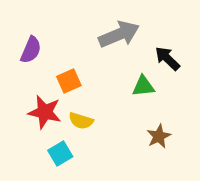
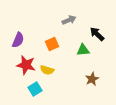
gray arrow: (119, 34) -> (69, 20), size x0.6
purple semicircle: (31, 50) -> (18, 40), moved
orange square: (69, 81) -> (52, 44), moved

